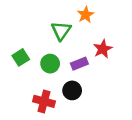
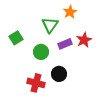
green square: (21, 57) -> (16, 38), moved
purple rectangle: (79, 64) -> (65, 44), moved

